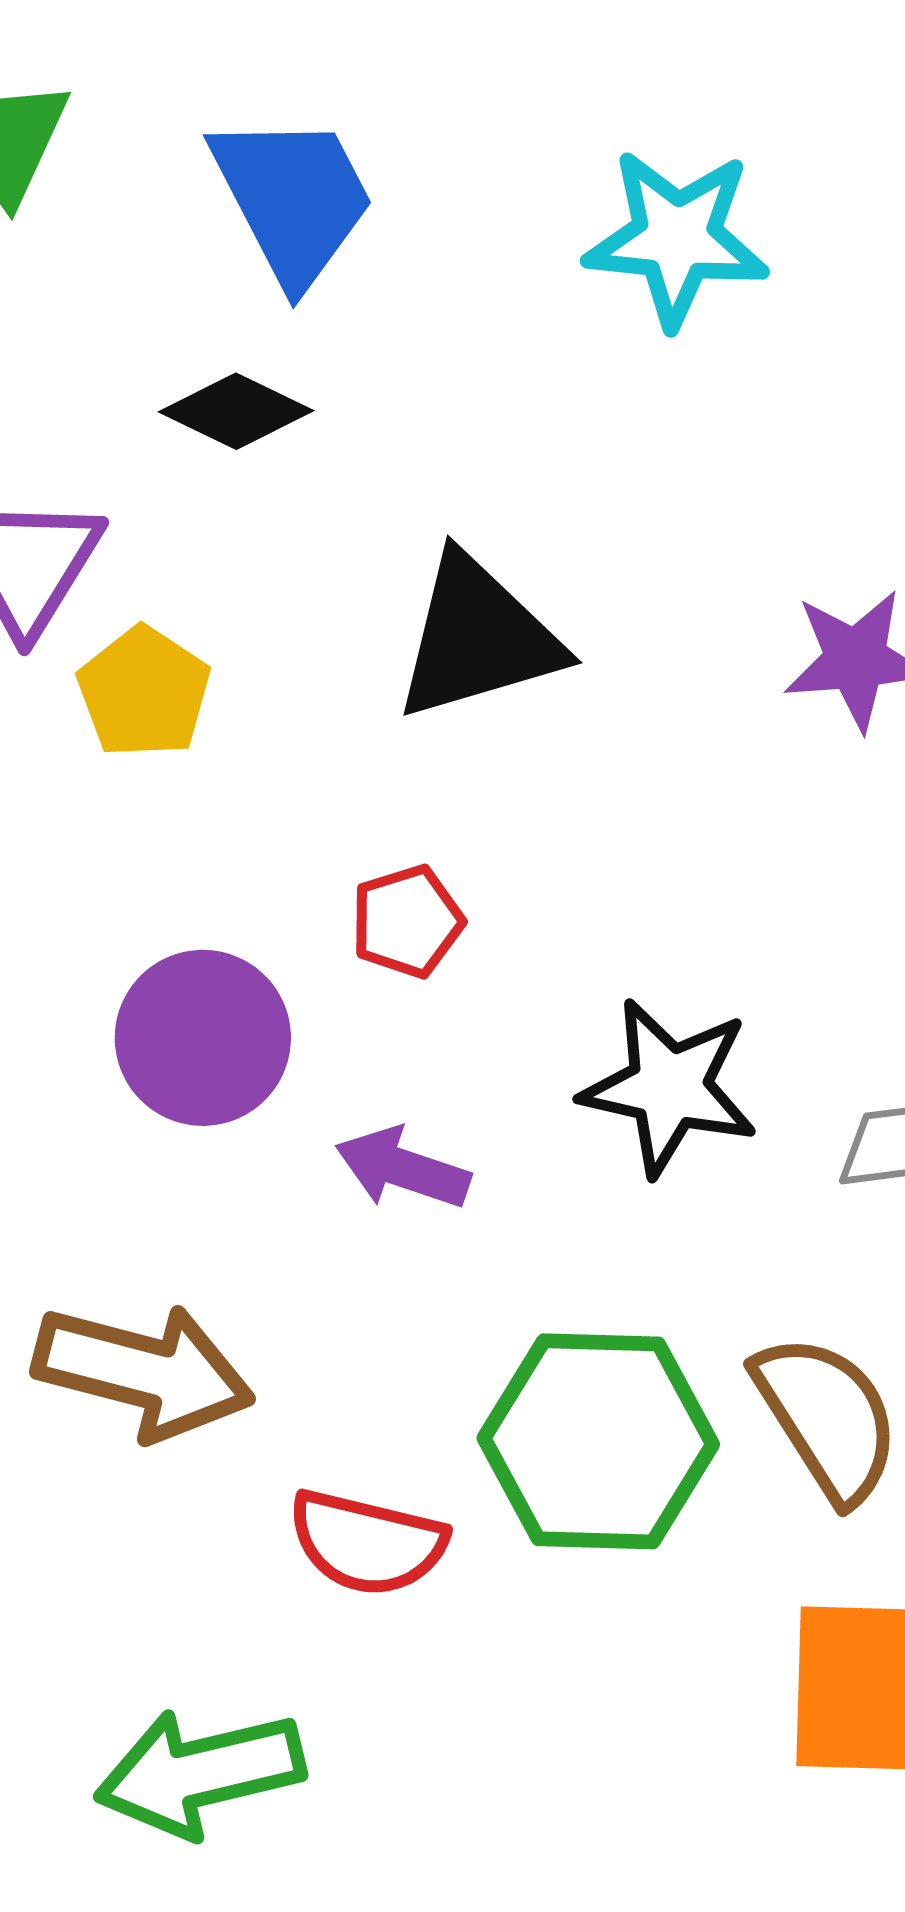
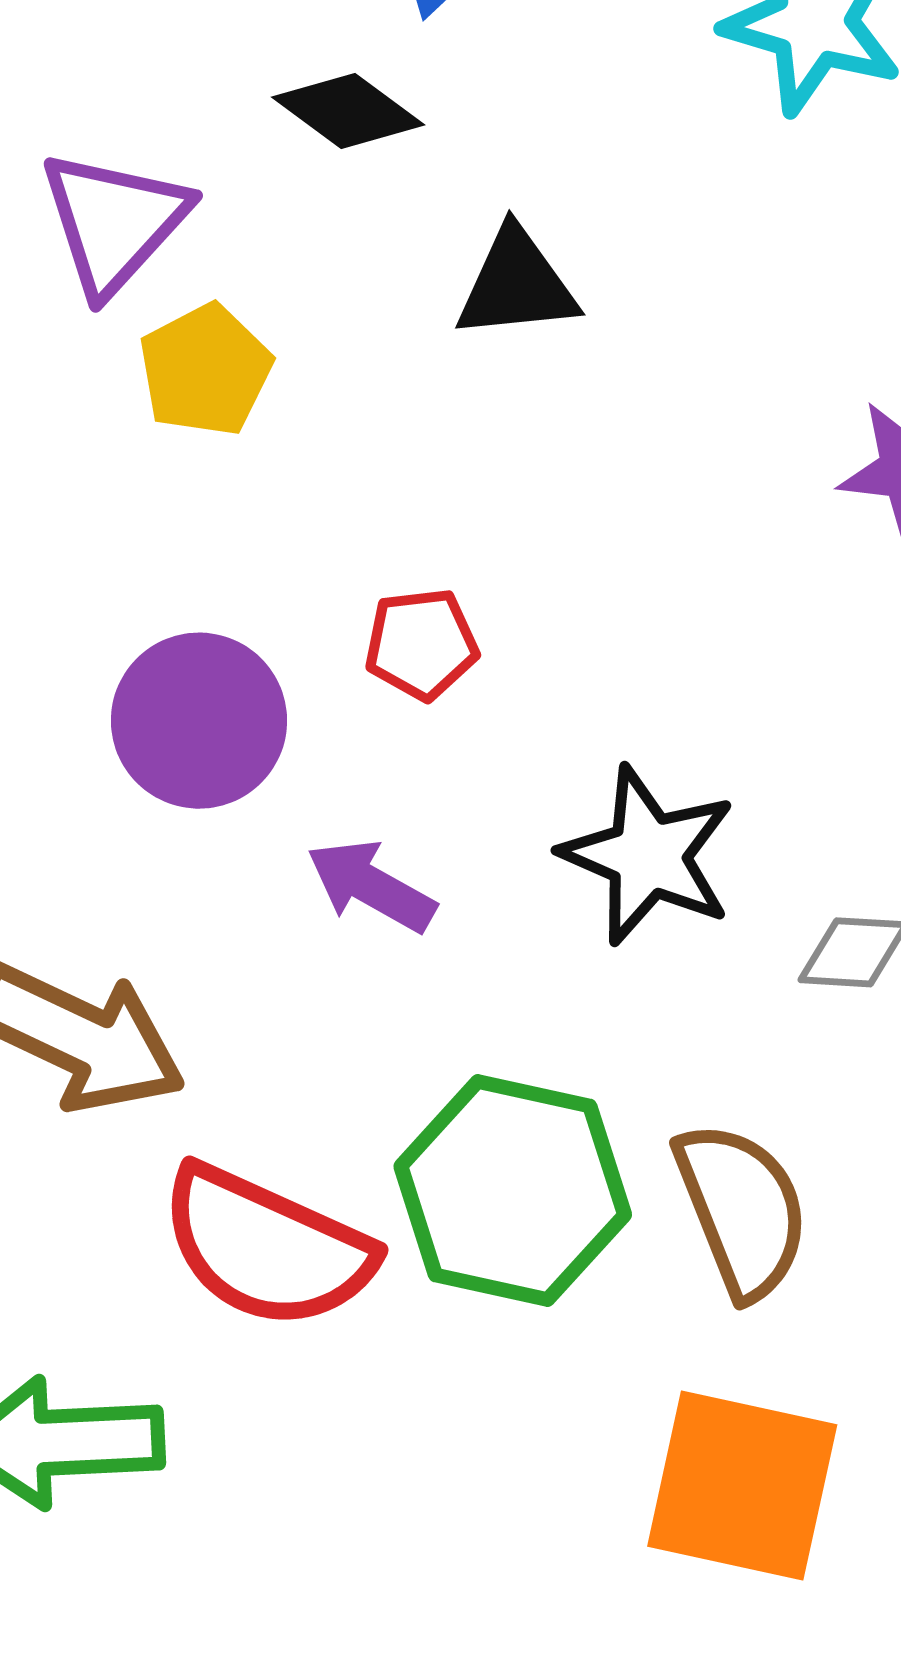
black triangle: (478, 638) -> (517, 284), moved, size x0.7
red semicircle: (367, 1543) -> (267, 1247), size x1.4

